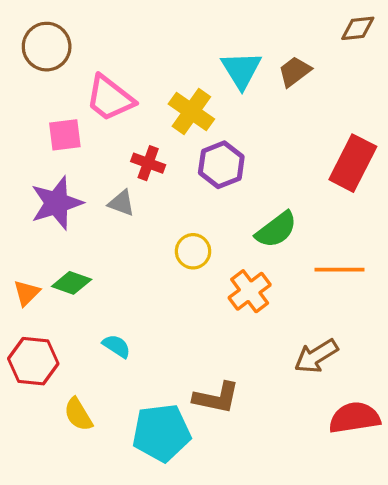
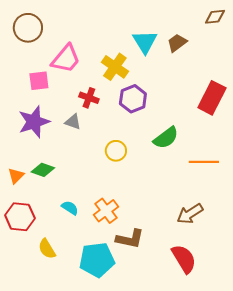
pink trapezoid: (110, 98) -> (66, 59), turned -88
orange cross: (250, 291) -> (106, 211), moved
red semicircle: (354, 418) -> (184, 259), moved, turned 68

